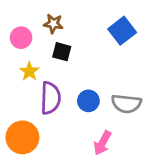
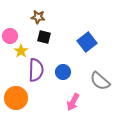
blue square: (122, 31) -> (87, 42), moved
pink circle: (21, 38) -> (10, 36), moved
gray semicircle: (126, 104) -> (100, 81), moved, turned 35

